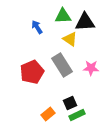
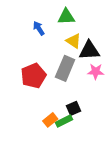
black triangle: (85, 22) -> (89, 50), moved
gray rectangle: (62, 65) -> (65, 68), turned 55
green rectangle: (77, 115) -> (64, 121), moved

